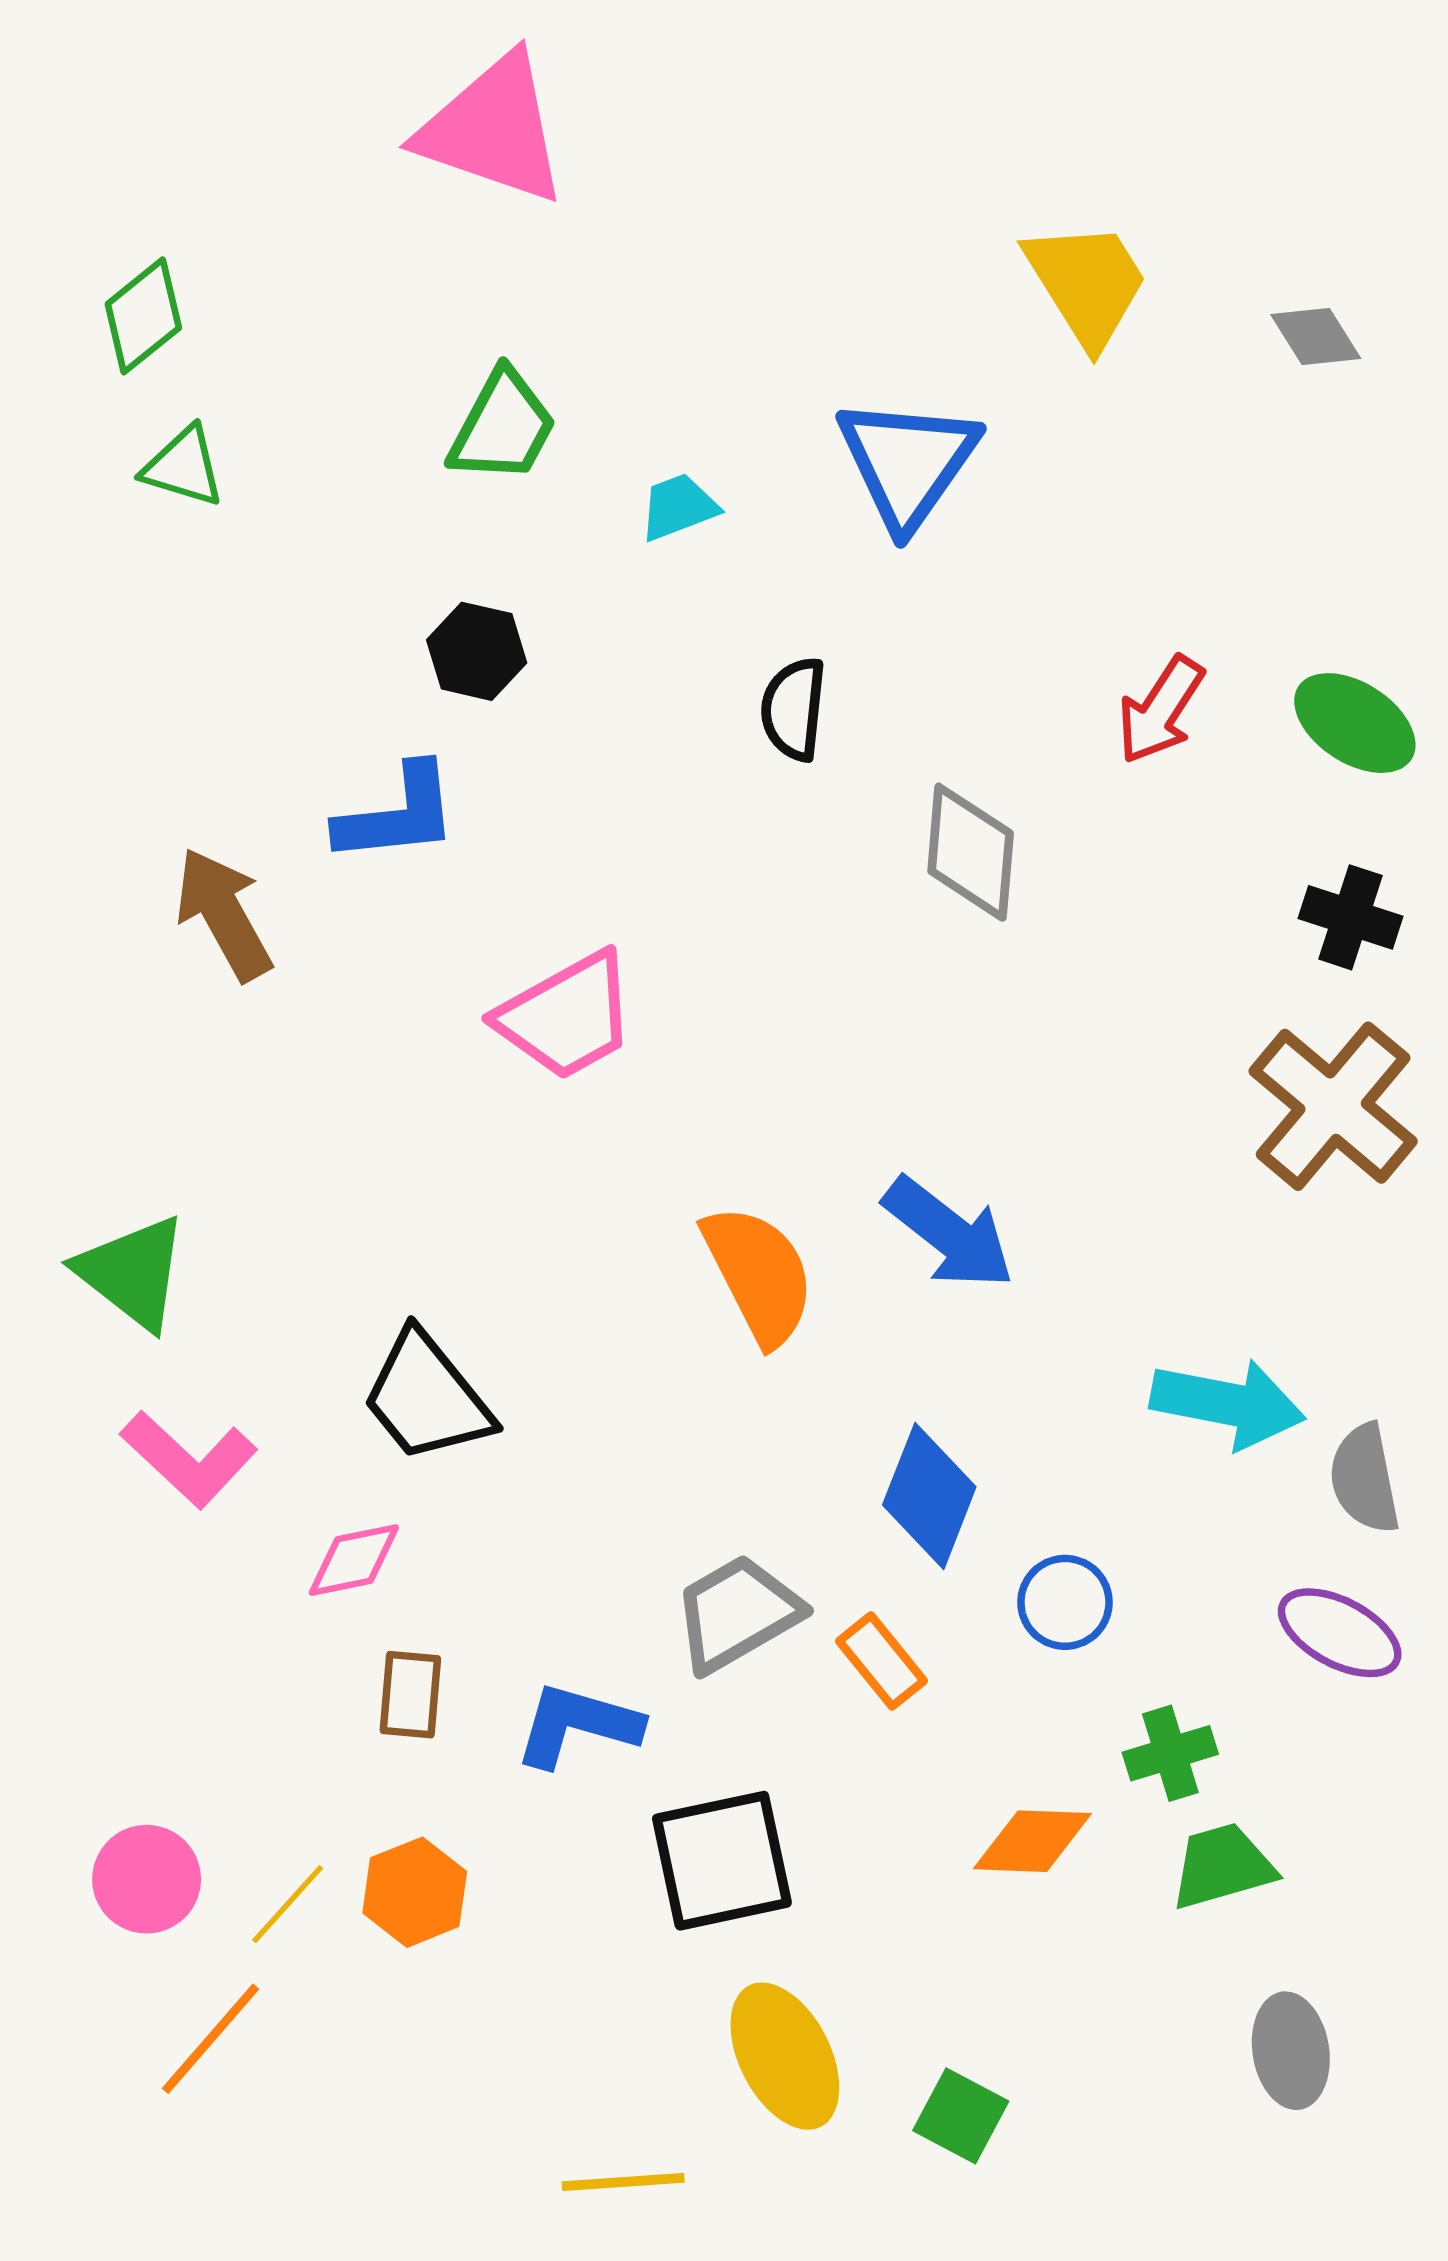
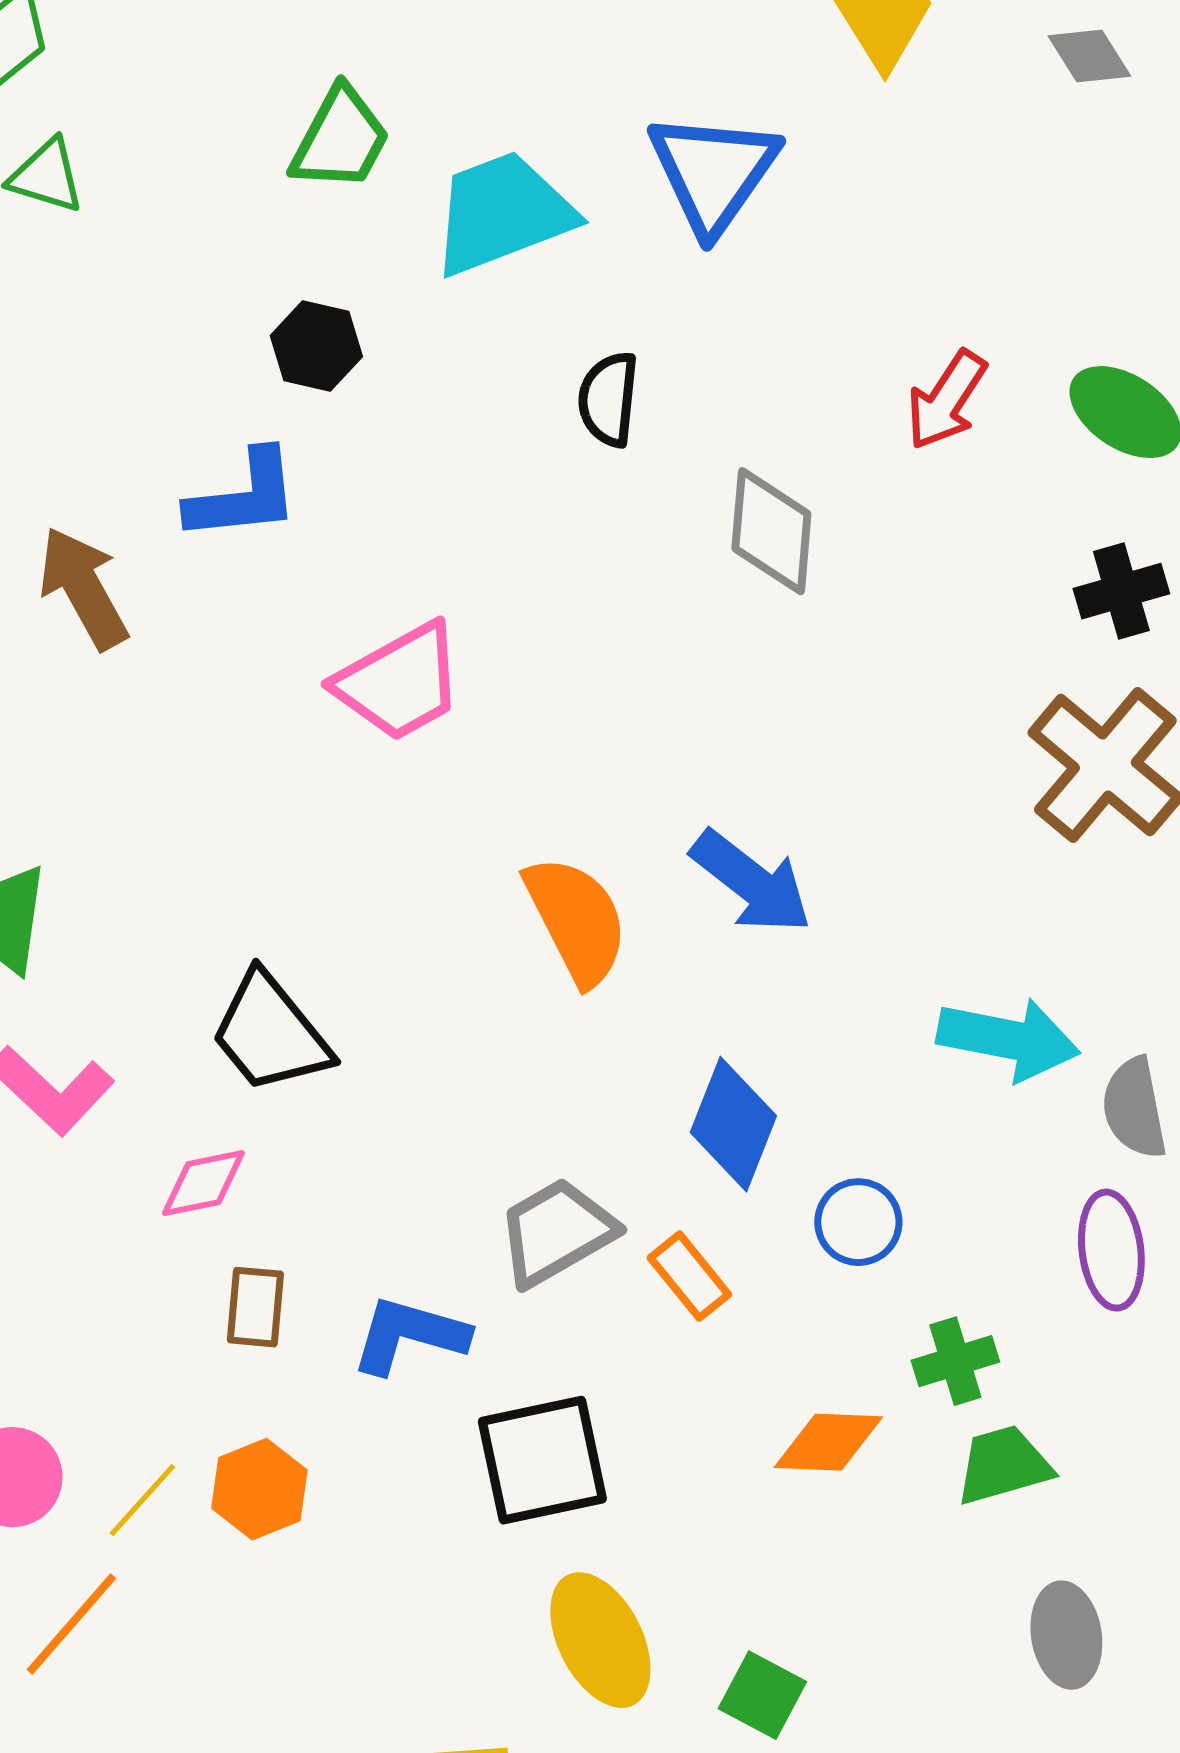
cyan trapezoid: (679, 507) -> (502, 213), size x2.0
black cross: (1350, 917) -> (1121, 591), turned -34
purple ellipse: (1340, 1633) -> (1111, 1250), turned 55

